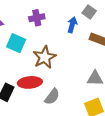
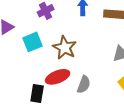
cyan square: (16, 43) -> (32, 42), turned -30

